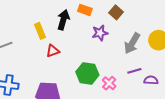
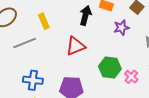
yellow rectangle: (40, 31) -> (44, 21), moved
red triangle: (53, 51) -> (76, 46), size x1.5

